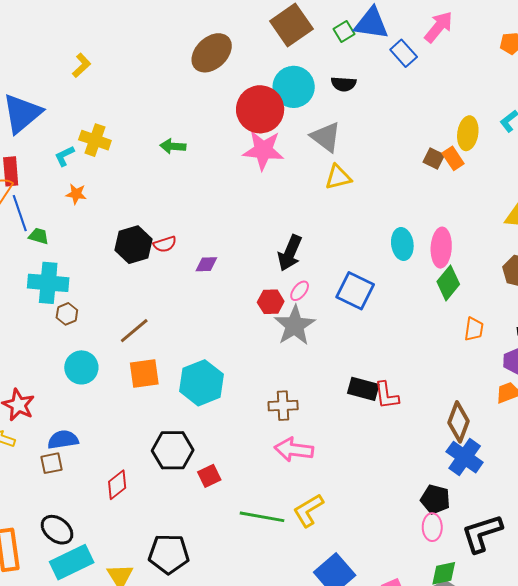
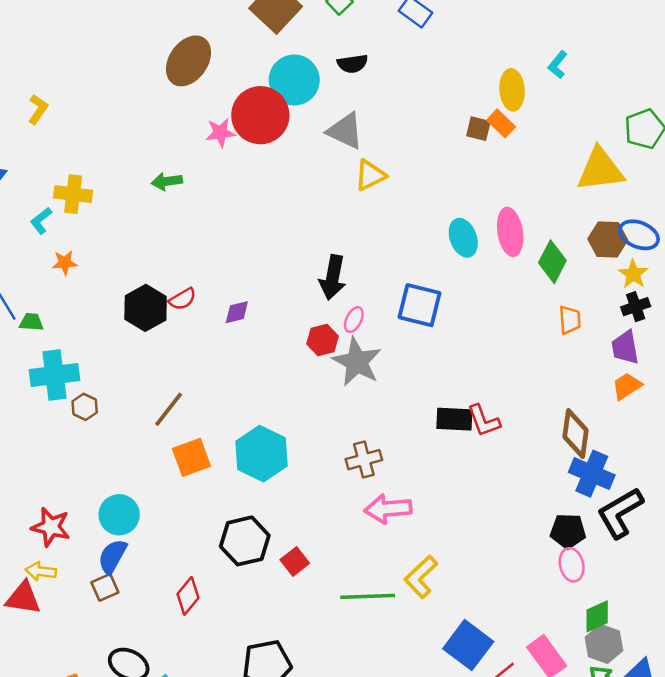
pink star: (263, 150) -> (220, 133), moved, size x0.6
green diamond: (448, 283) -> (552, 262), moved
cyan circle: (81, 367) -> (119, 515), moved
blue semicircle: (63, 440) -> (112, 556), turned -40
black L-shape: (482, 533) -> (620, 513), moved

